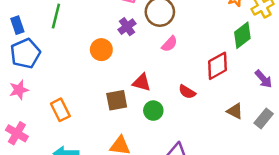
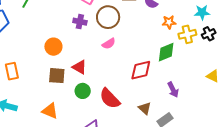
purple cross: (127, 27) -> (80, 22), turned 32
orange circle: (101, 50) -> (53, 47), moved
red semicircle: (187, 92) -> (110, 98), moved, size x1.6

